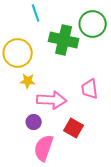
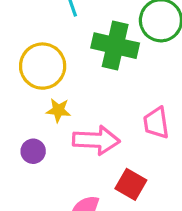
purple circle: (34, 122) -> (33, 151), moved

